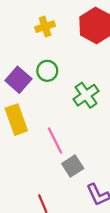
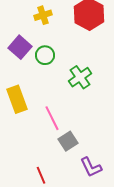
purple square: (18, 80) -> (20, 47), moved

